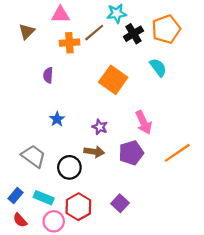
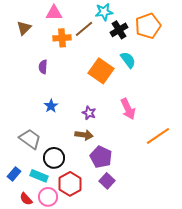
cyan semicircle: (158, 67) -> (128, 60), moved
purple pentagon: (131, 153) -> (101, 157), moved, turned -30
black circle: (69, 167) -> (54, 158), moved
red semicircle: (20, 220) -> (26, 199), moved

